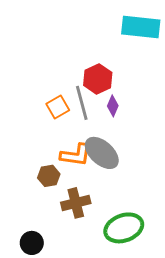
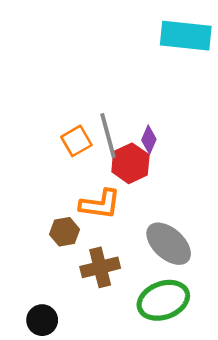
red hexagon: (98, 79) -> (130, 163), moved
gray ellipse: (102, 153) -> (169, 244), moved

